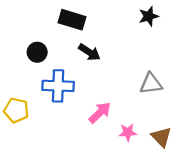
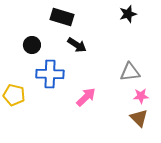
pink star: (128, 132) -> (141, 96), moved

